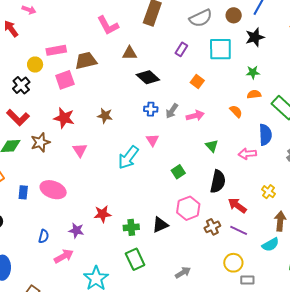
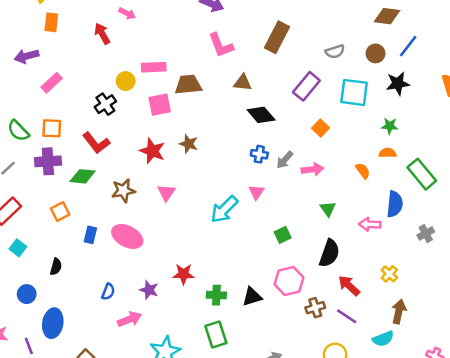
gray semicircle: (201, 18) -> (335, 52), size x0.7
purple rectangle: (181, 49) -> (306, 86), size x1.6
brown star: (105, 116) -> (189, 144), moved
brown star: (40, 142) -> (123, 191), moved

